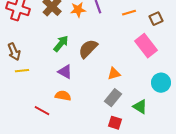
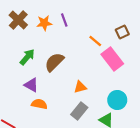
orange line: (129, 13) -> (95, 41), moved, turned 56
cyan circle: (161, 83) -> (117, 100), moved
orange semicircle: (63, 96) -> (39, 104), moved

